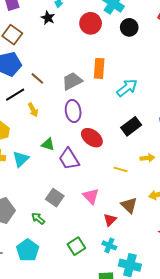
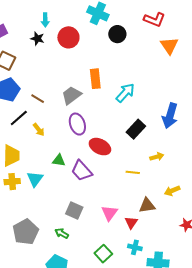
red circle: (91, 23) -> (68, 37), moved
pink triangle: (91, 196) -> (110, 213), moved, turned 30
brown triangle: (129, 205) -> (147, 205), turned -42

